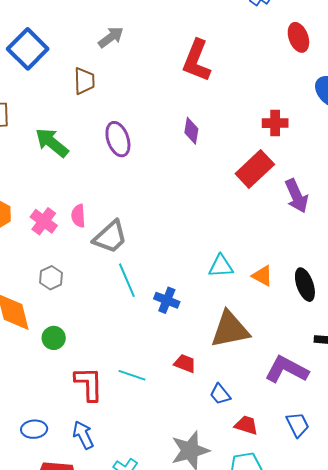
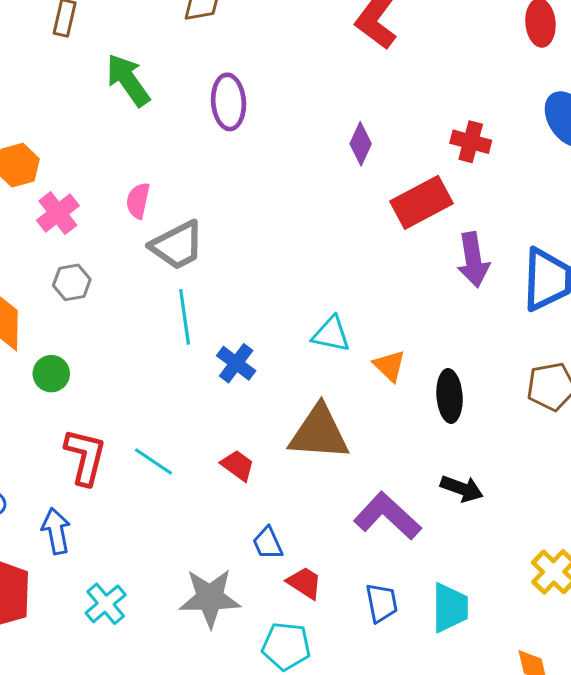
purple diamond: (191, 131) -> (361, 144), moved
pink cross: (44, 221) -> (58, 213), moved
blue trapezoid: (220, 394) -> (268, 543), moved

